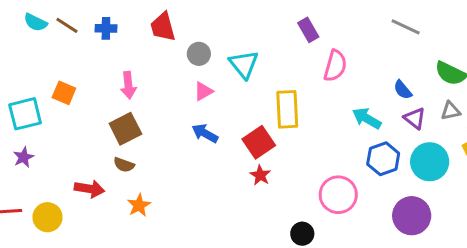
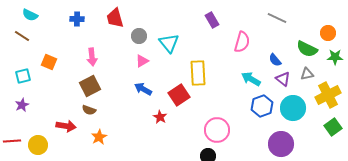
brown line: (67, 25) -> (22, 36), moved
pink semicircle: (335, 66) -> (242, 42), moved
cyan square: (25, 114) -> (23, 76), size x0.7
red star: (260, 175) -> (160, 117), moved
pink circle: (338, 195) -> (217, 130), moved

